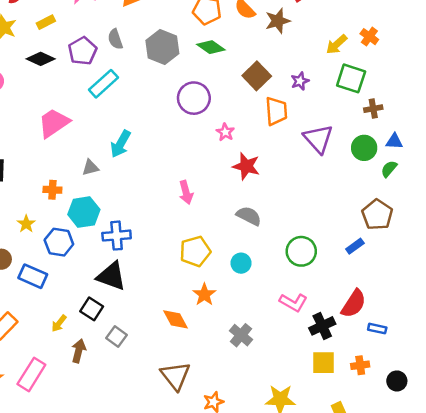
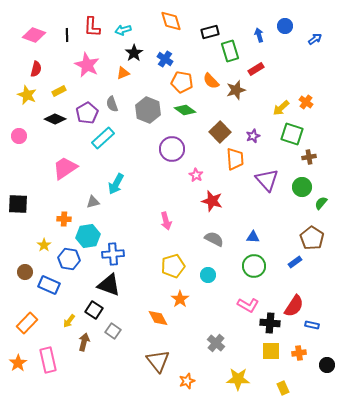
blue triangle: (394, 141) -> (253, 237), moved
black cross: (322, 326) -> (270, 323), turned 30
gray cross: (241, 335) -> (216, 343), moved
pink rectangle: (31, 374) -> (48, 360), turned -45

